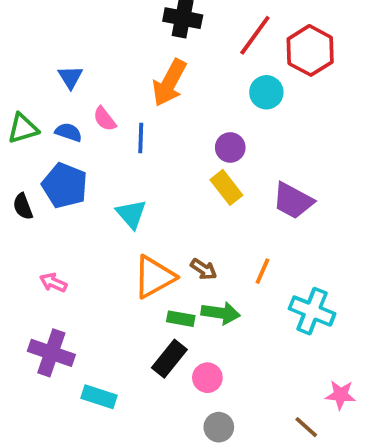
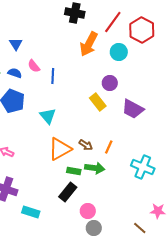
orange arrow: (169, 83) -> (89, 44), moved
purple circle: (230, 147) -> (110, 83), moved
orange line: (263, 271) -> (109, 147), moved
pink circle: (207, 378) -> (88, 211), moved

